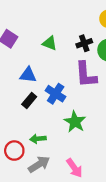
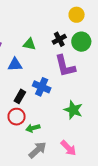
blue triangle: (28, 75) -> (15, 65), moved
green star: (75, 122) -> (73, 110), moved
red circle: (14, 151) -> (17, 117), moved

